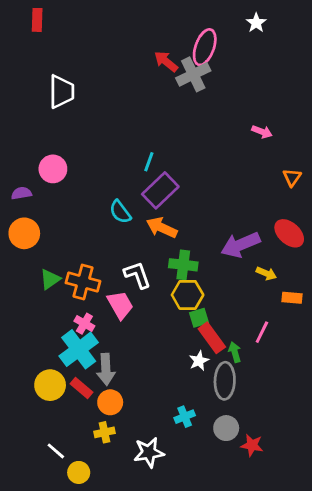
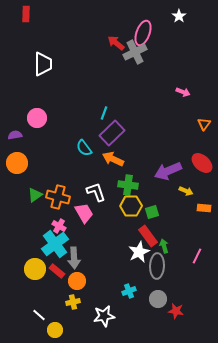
green square: (199, 318) -> (152, 212), moved
pink line: (262, 332) -> (197, 256), moved
white star: (199, 361) -> (139, 252), size x1.5

